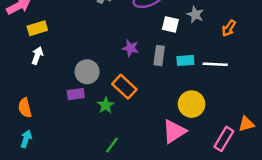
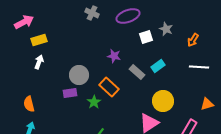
white square: (170, 24) -> (146, 37), turned -32
gray rectangle: (159, 56) -> (137, 72), moved, turned -56
cyan rectangle: (185, 61) -> (158, 66), turned -32
white line: (215, 64) -> (199, 67), moved
orange triangle: (246, 124) -> (207, 104), moved

